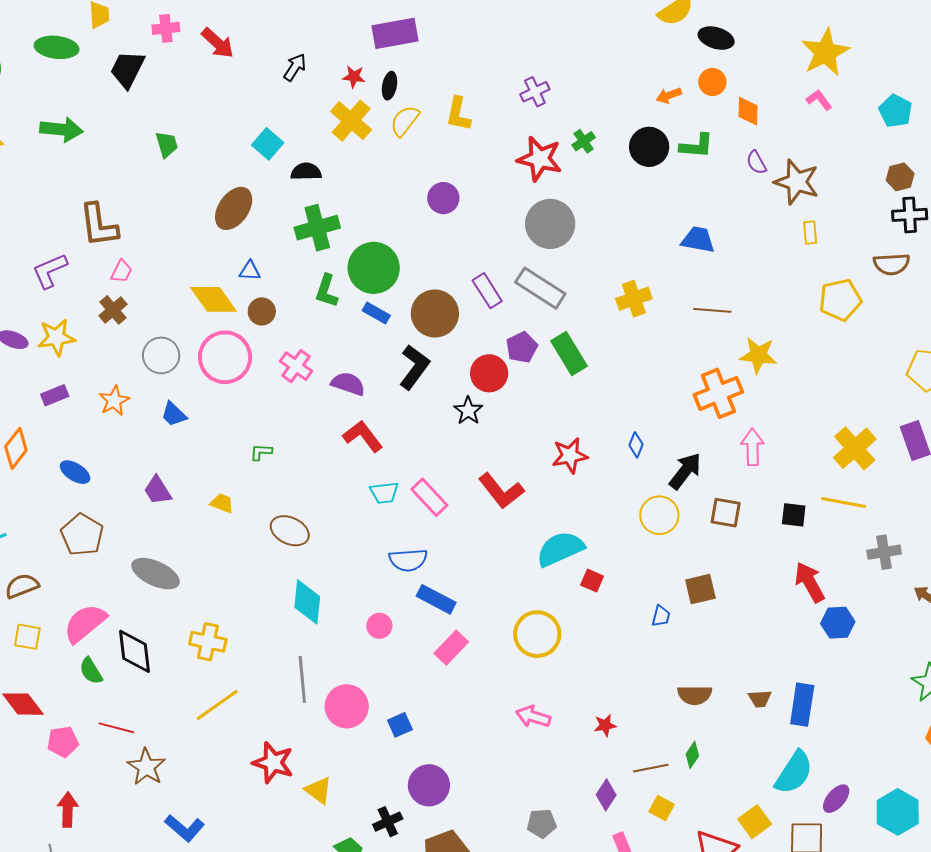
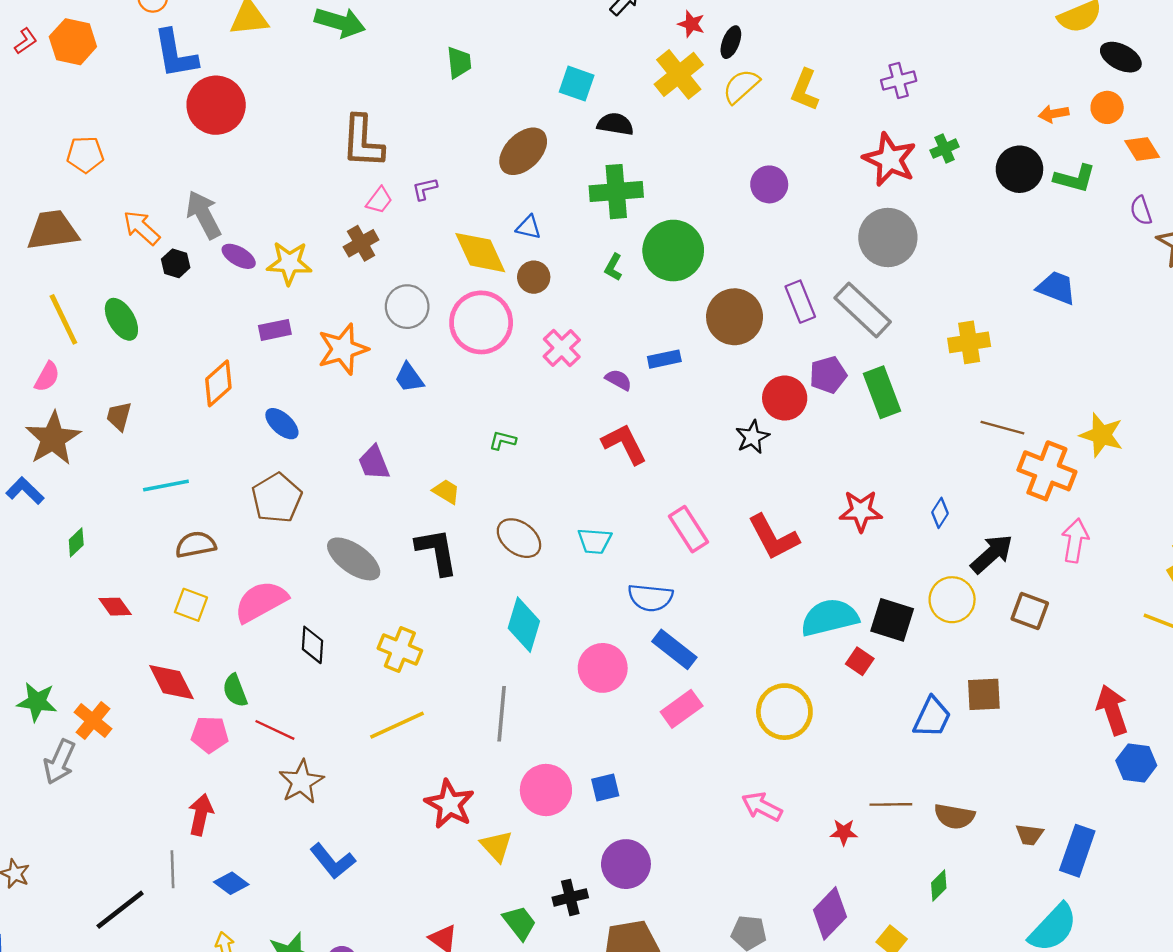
orange diamond: (748, 111) -> (1142, 149), turned -44
cyan square: (268, 144) -> (577, 84), turned -32
purple L-shape: (50, 271) -> (425, 189), moved, size x0.6
green L-shape: (326, 291) -> (613, 267), size x0.7
brown line: (712, 310) -> (1002, 428), moved
blue rectangle: (376, 313) -> (664, 359), moved, turned -52
black L-shape: (414, 367) -> (437, 551), moved, turned -57
purple semicircle: (348, 384) -> (619, 380), size x0.7
orange cross: (718, 393) -> (1047, 471), turned 33
orange star: (114, 401) -> (343, 349), size x1.4
cyan trapezoid: (384, 493) -> (595, 541), moved
black square: (794, 515) -> (892, 620), moved, size x1.4
blue trapezoid: (661, 616) -> (932, 717), size x1.6
pink circle: (379, 626) -> (603, 668), size x1.6
black diamond: (135, 651) -> (312, 645), size x0.7
green semicircle: (91, 671) -> (235, 690), moved
pink circle: (347, 706) -> (546, 790), moved
brown line: (651, 768) -> (891, 804), moved
purple diamond: (606, 795) -> (830, 913), size x1.4

